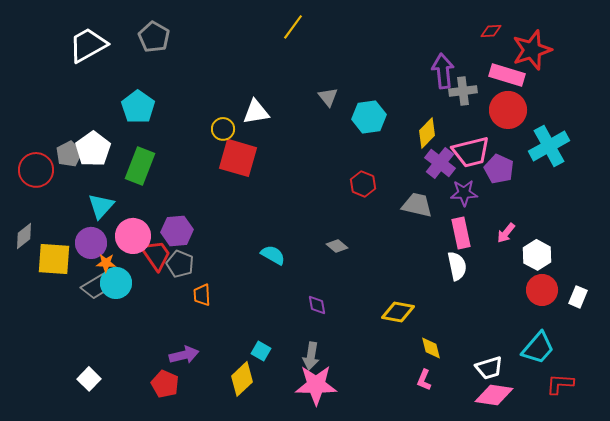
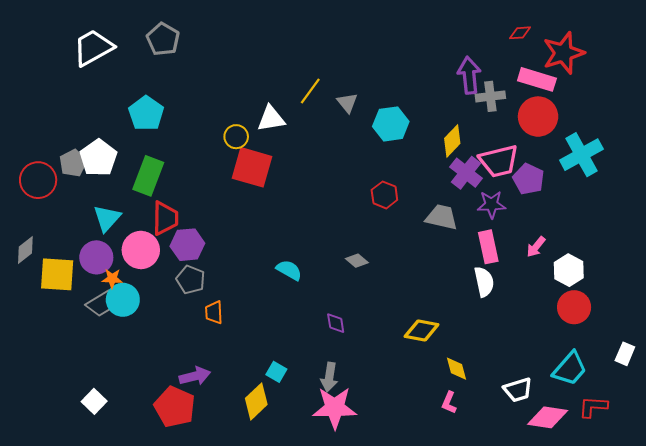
yellow line: (293, 27) -> (310, 91), moved
red trapezoid: (156, 255) -> (165, 218), moved, turned 36
white rectangle: (578, 297) -> (625, 354), moved
red pentagon: (165, 384) -> (175, 407), size x1.4
pink diamond: (494, 395) -> (548, 417), moved

